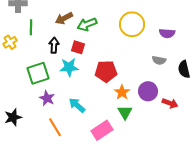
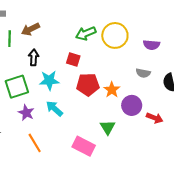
brown arrow: (64, 18) -> (30, 29), moved
green arrow: (87, 24) -> (86, 33), moved
red square: (78, 47) -> (73, 59), moved
orange star: (122, 92) -> (112, 90), moved
cyan arrow: (77, 105) -> (54, 109), moved
pink rectangle: (102, 130) -> (84, 146), turned 60

